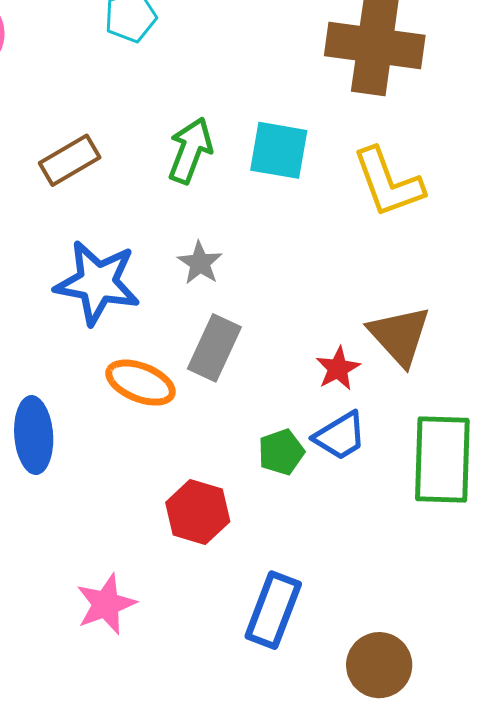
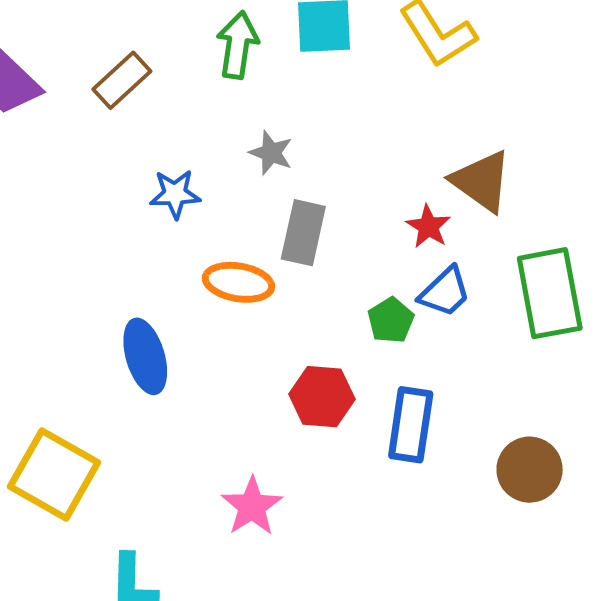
blue star: (97, 283) -> (175, 194), size x0.6
blue rectangle: (273, 610) -> (411, 425), moved
brown circle: (379, 665) -> (530, 470), moved

